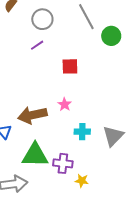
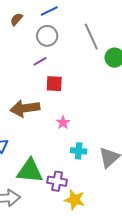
red square: (70, 66) -> (54, 84), moved
brown arrow: (32, 115) -> (25, 108), moved
yellow star: (82, 181) -> (75, 200), size x1.5

